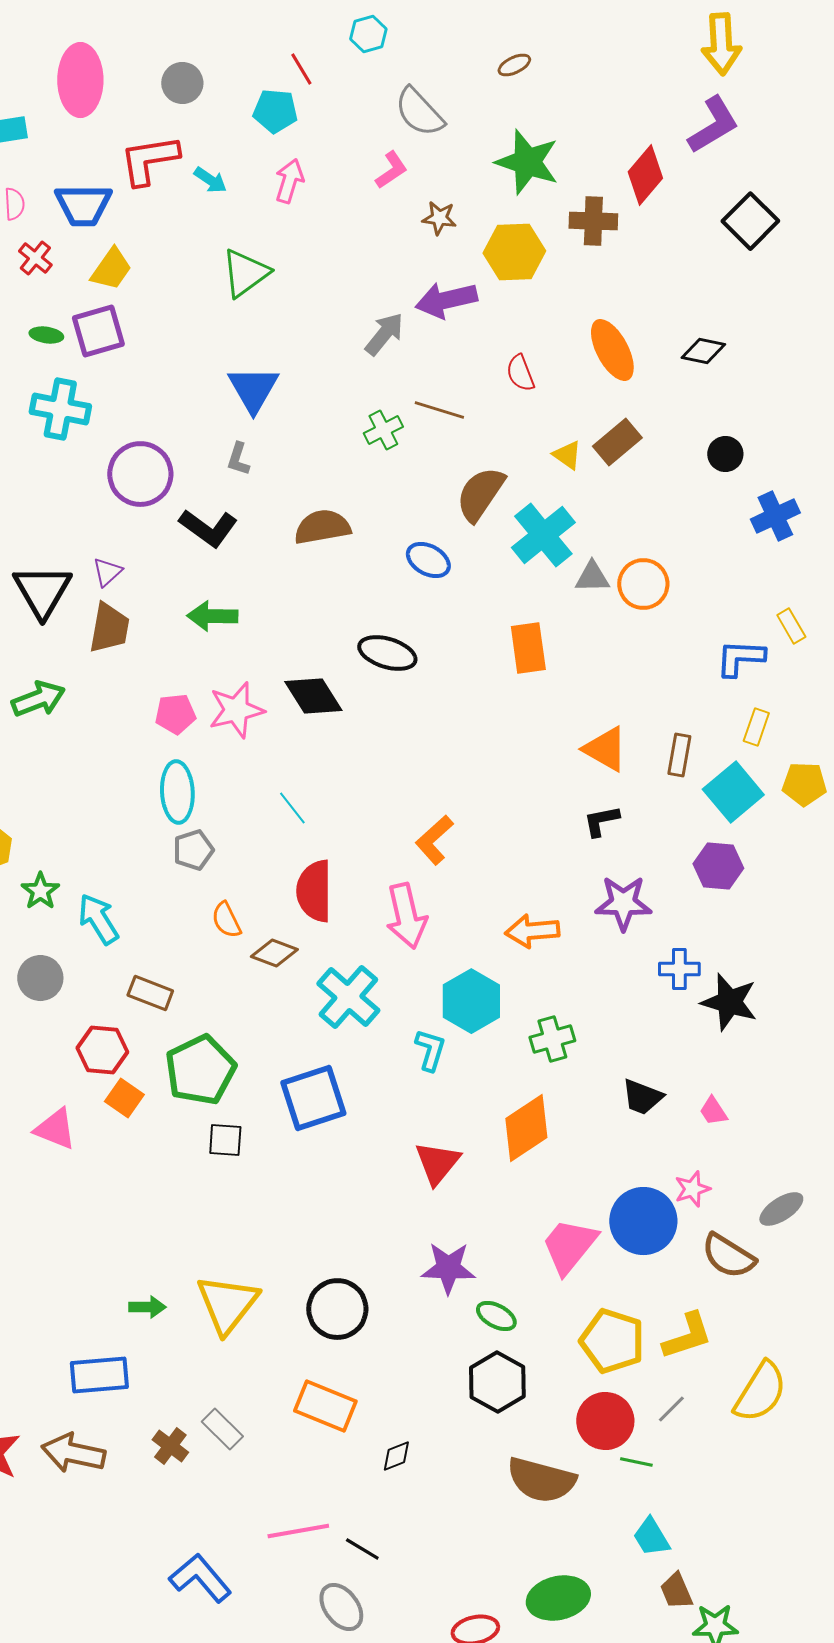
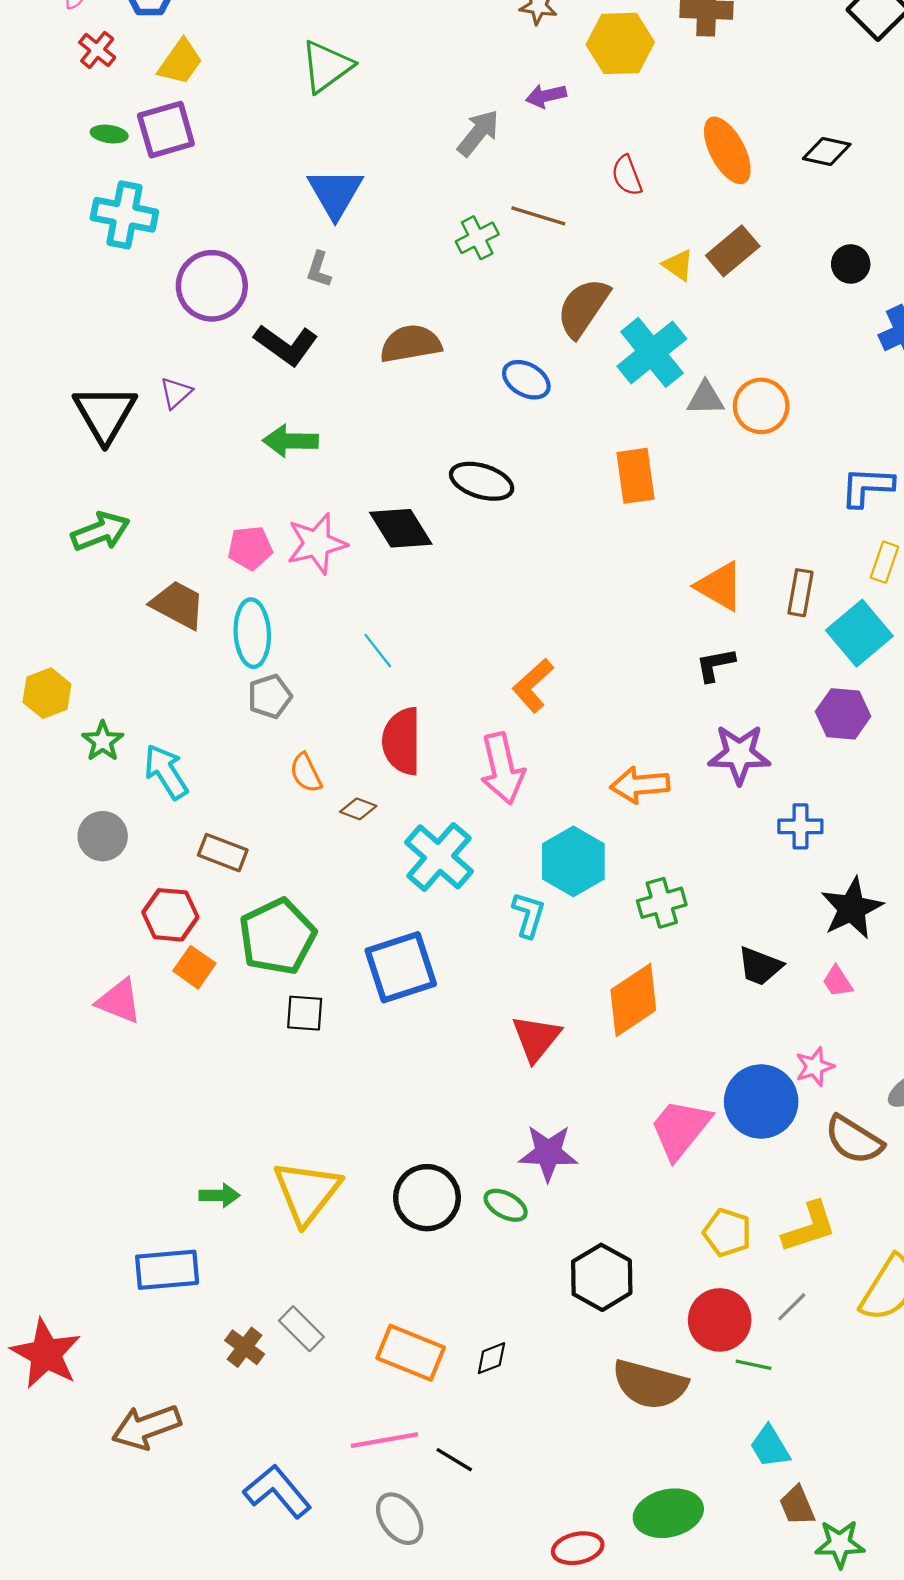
purple arrow: (446, 300) -> (546, 96), size x0.6
brown trapezoid: (109, 628) -> (178, 605), moved, turned -72
brown diamond: (274, 953) -> (358, 809), size x0.7
black star: (729, 1002) -> (852, 908), moved, turned 30
green ellipse: (496, 1316) -> (506, 1205), moved
yellow pentagon: (612, 1341) -> (727, 1233), size x0.7
orange rectangle: (325, 1406) -> (411, 1353), moved
brown arrow: (73, 1453) -> (146, 1427), moved, turned -32
gray ellipse: (341, 1607) -> (400, 1519), moved

